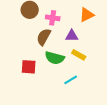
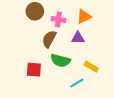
orange triangle: (87, 15) -> (84, 16), moved
yellow rectangle: (79, 55) -> (91, 67), moved

